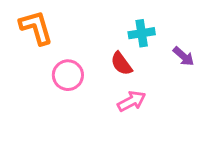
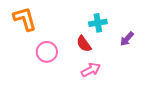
purple arrow: (184, 56) -> (127, 39), turned 91

